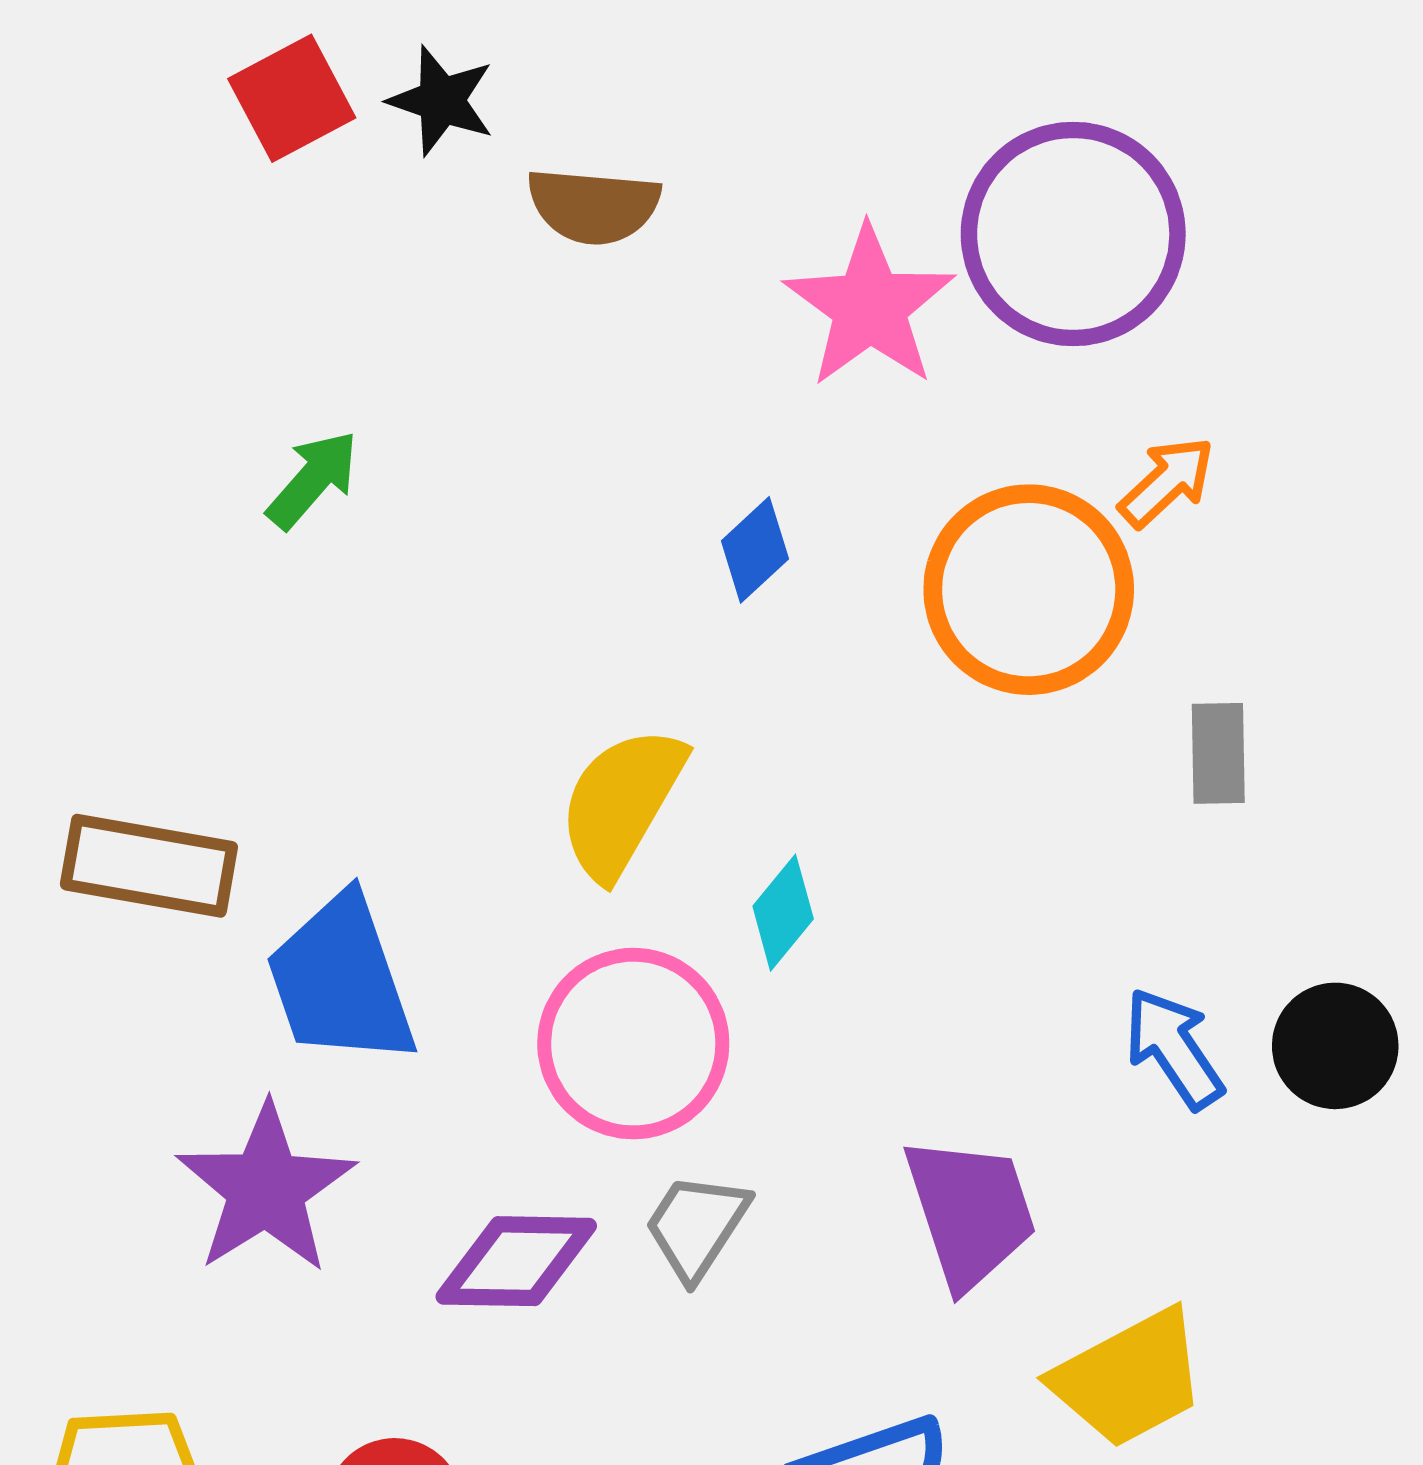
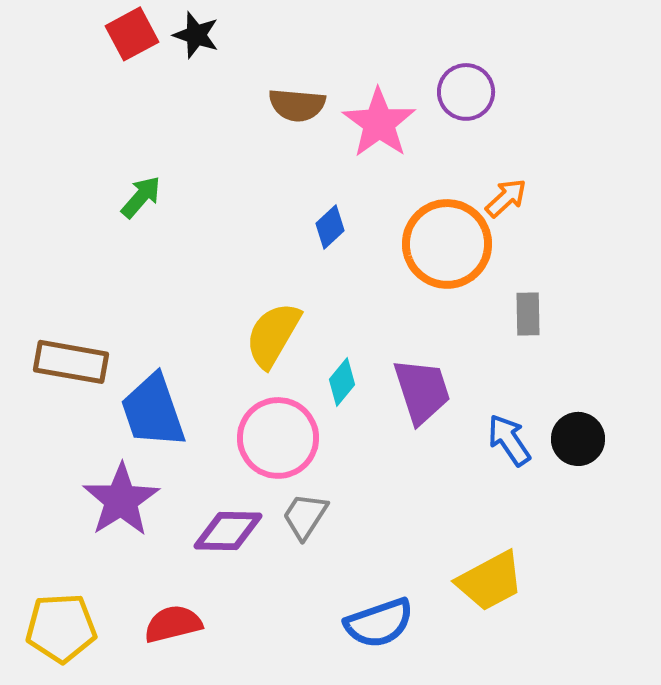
brown semicircle: (594, 206) -> (297, 105), moved
purple circle: (1073, 234) -> (466, 92), size x0.6
purple trapezoid: (970, 1212) -> (422, 391), moved

